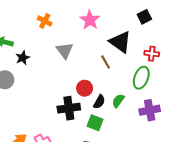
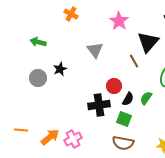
orange cross: (45, 21) -> (71, 14), moved
black triangle: (120, 42) -> (148, 42), turned 35
black star: (23, 58) -> (60, 69), moved

